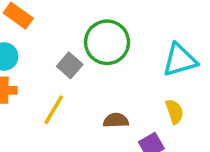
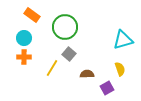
green circle: (107, 42) -> (65, 27), moved
gray square: (70, 65) -> (69, 54), moved

